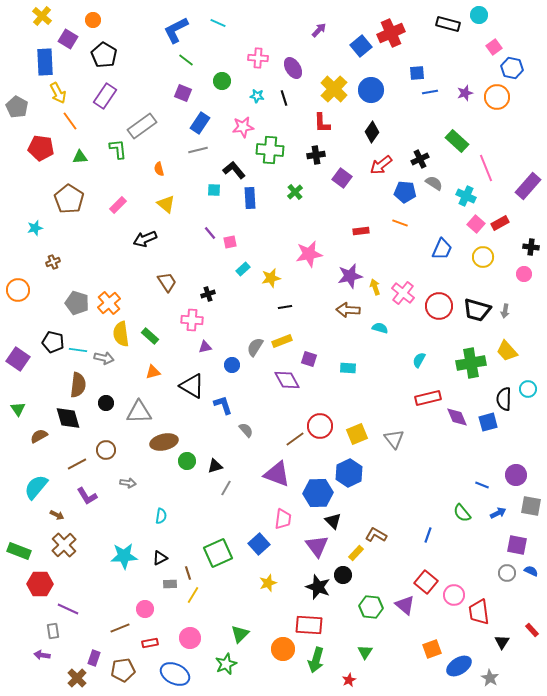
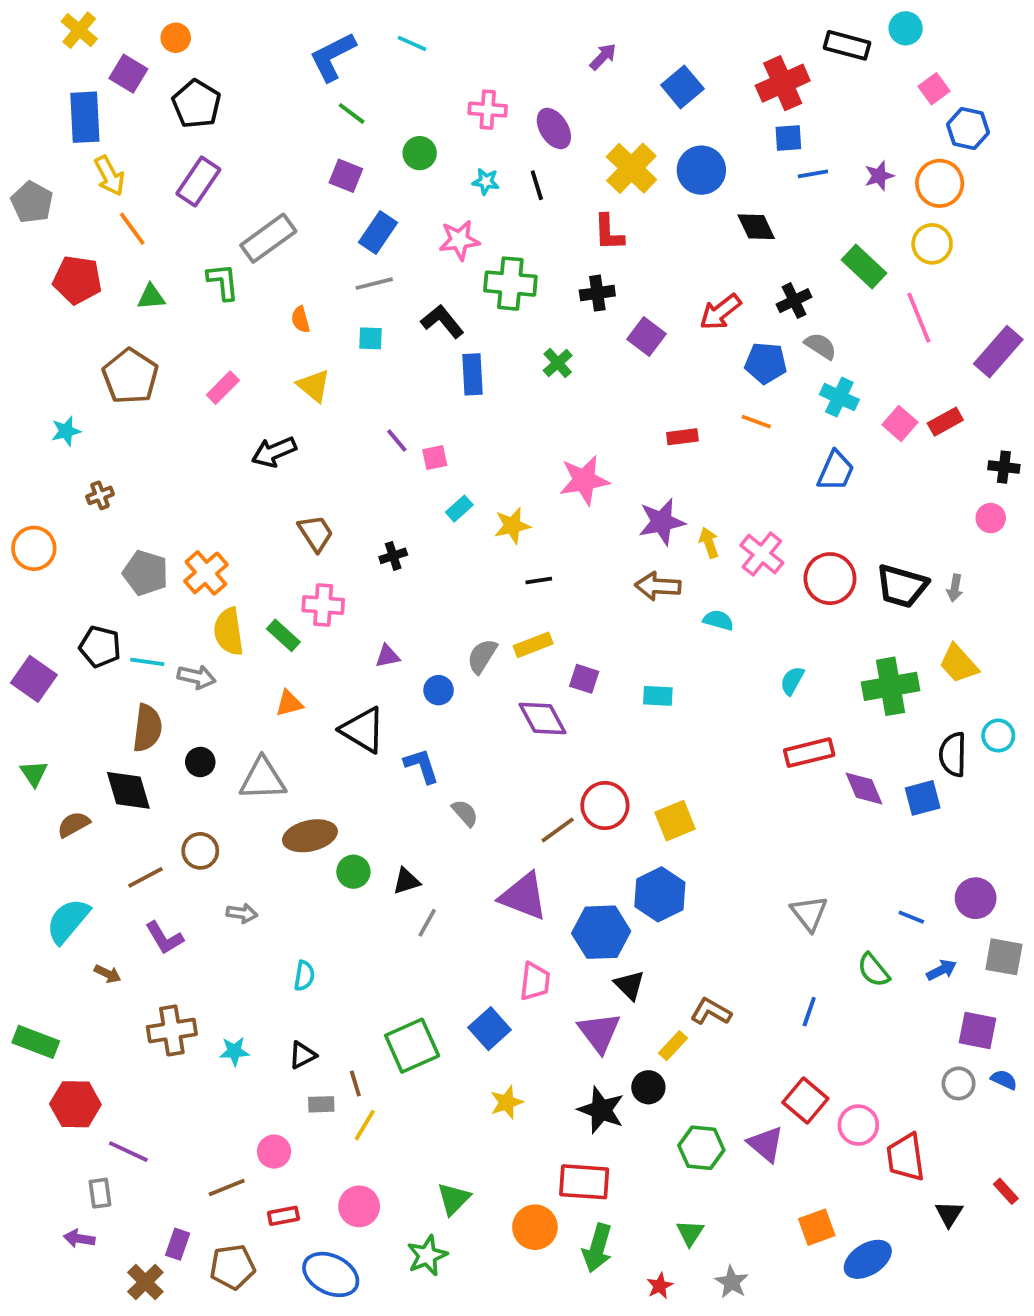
red cross: (391, 33) -> (783, 83), moved
black diamond: (372, 132) -> (756, 227), moved, turned -60
cyan square: (214, 190) -> (370, 338), moved
cyan cross: (466, 196) -> (839, 397), moved
yellow circle: (483, 257) -> (932, 244), moved
pink cross: (192, 320) -> (323, 605), moved
gray triangle: (394, 439) -> (809, 913), moved
brown cross: (64, 545) -> (172, 1031), moved, turned 35
cyan star: (124, 556) -> (234, 1051), size x0.6
gray star: (490, 678) -> (732, 1282), moved

